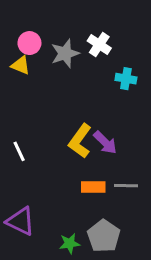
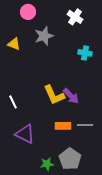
pink circle: (29, 43) -> (28, 12), moved
white cross: (99, 45) -> (75, 17), moved
yellow L-shape: (80, 141) -> (54, 95), turned -60
purple triangle: (21, 221) -> (25, 134), moved

